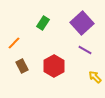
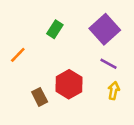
brown rectangle: (22, 66) -> (40, 97), moved
yellow arrow: (95, 77) -> (114, 91), moved, turned 56

